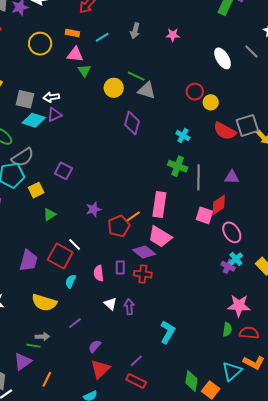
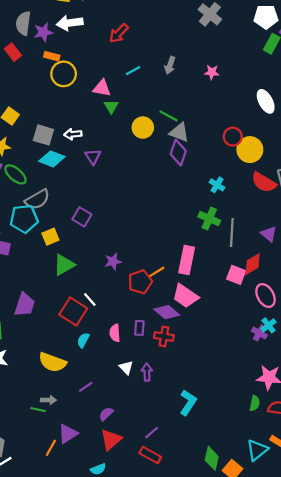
orange rectangle: (72, 33) -> (52, 56), moved
yellow circle: (211, 102) -> (250, 150), size x1.5
purple triangle: (54, 115) -> (93, 157), moved, turned -42
purple diamond: (132, 123) -> (178, 153), moved
purple triangle: (232, 177) -> (269, 234), turned 35
green triangle: (50, 215) -> (64, 265), size x1.5
purple trapezoid: (29, 261) -> (25, 305), moved
purple triangle: (23, 362) -> (68, 434), moved

